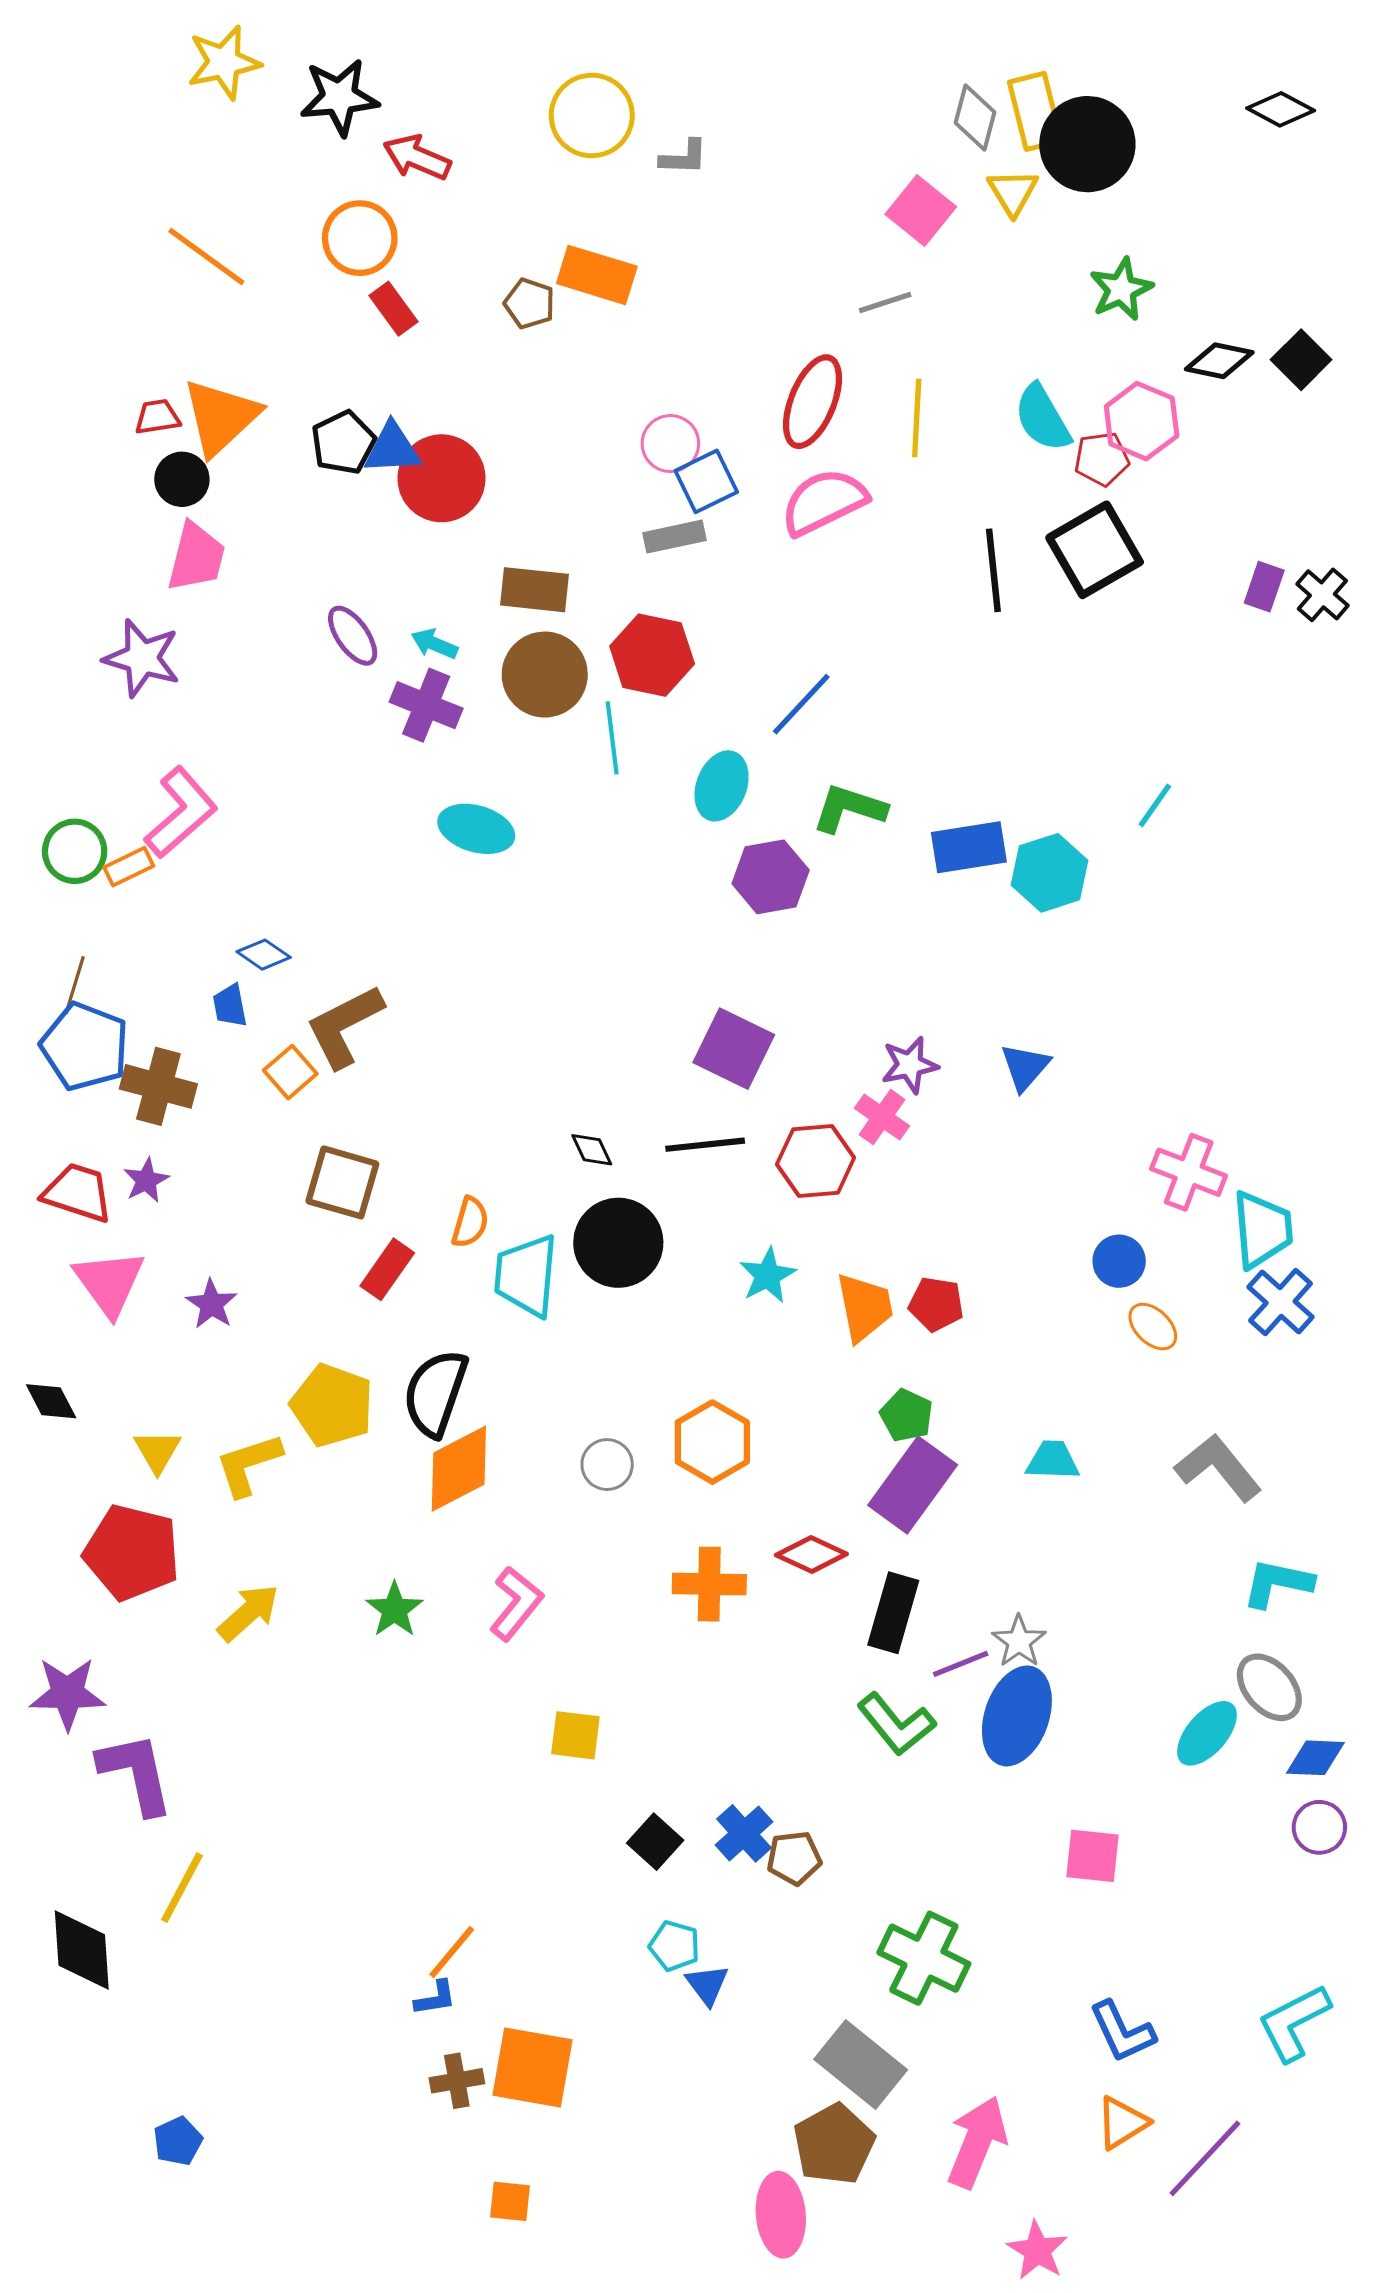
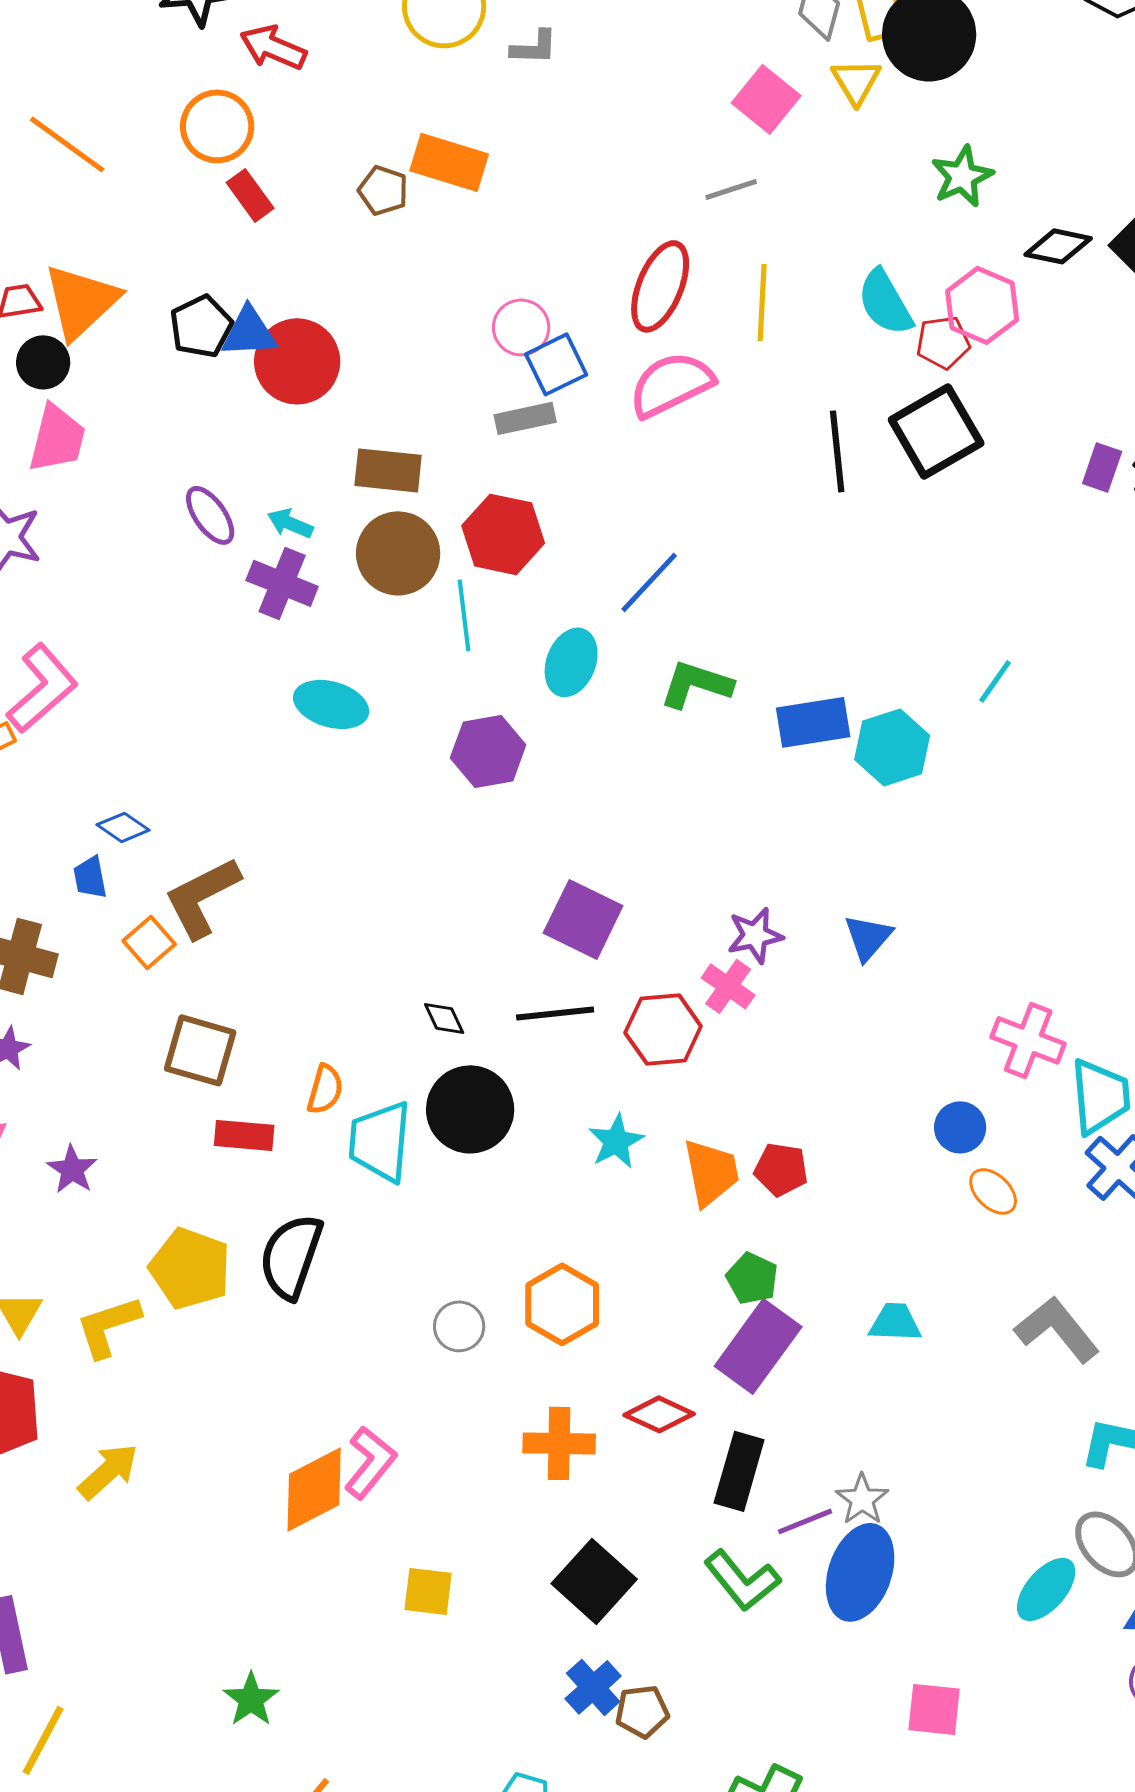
purple hexagon: (771, 877) -> (488, 751), moved
red rectangle: (387, 1269) -> (244, 1135), turned 60
orange diamond: (459, 1469) -> (314, 1489), moved
green star: (394, 1610) -> (251, 1699), moved
black square: (655, 1842) -> (594, 1581), moved, size x1.5

